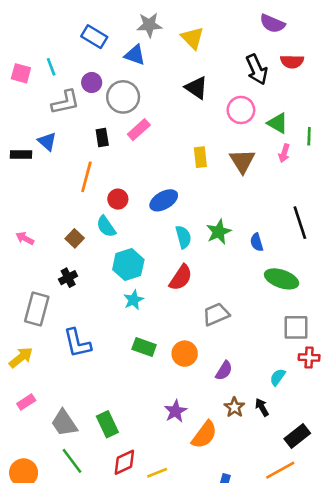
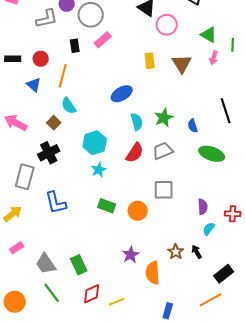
pink circle: (241, 110) -> (167, 25), moved
blue triangle: (47, 141) -> (34, 85), moved
red circle: (118, 199) -> (41, 59), moved
cyan semicircle: (106, 227) -> (69, 106), moved
pink arrow: (25, 238) -> (16, 123), size x1.6
black cross: (68, 278) -> (49, 153), size x1.5
gray trapezoid: (216, 314) -> (163, 151), moved
gray square: (296, 327) -> (164, 190), moved
purple semicircle: (224, 371) -> (203, 207), moved, turned -35
orange semicircle: (204, 435) -> (153, 273), turned 140

